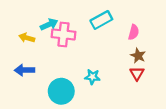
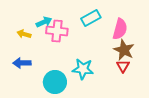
pink semicircle: (134, 32) -> (120, 29), size x1.5
brown star: (138, 56) -> (124, 50), size x1.5
cyan star: (92, 77) -> (83, 69), size x1.5

